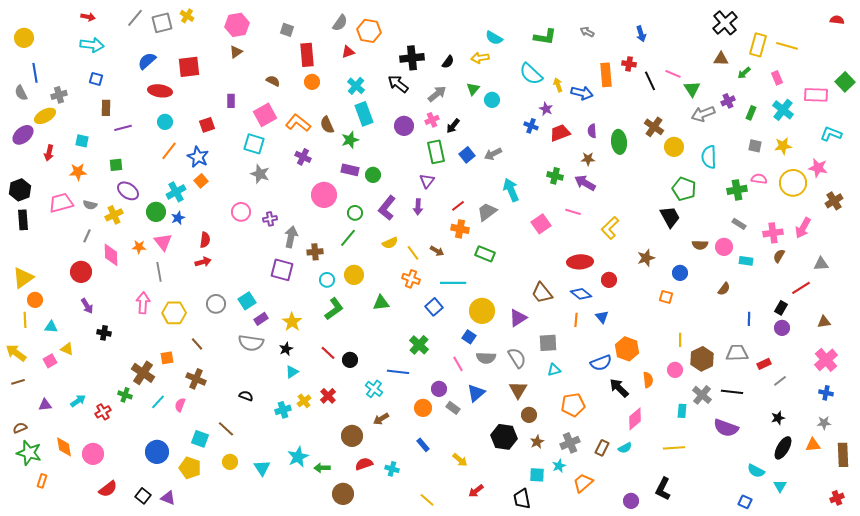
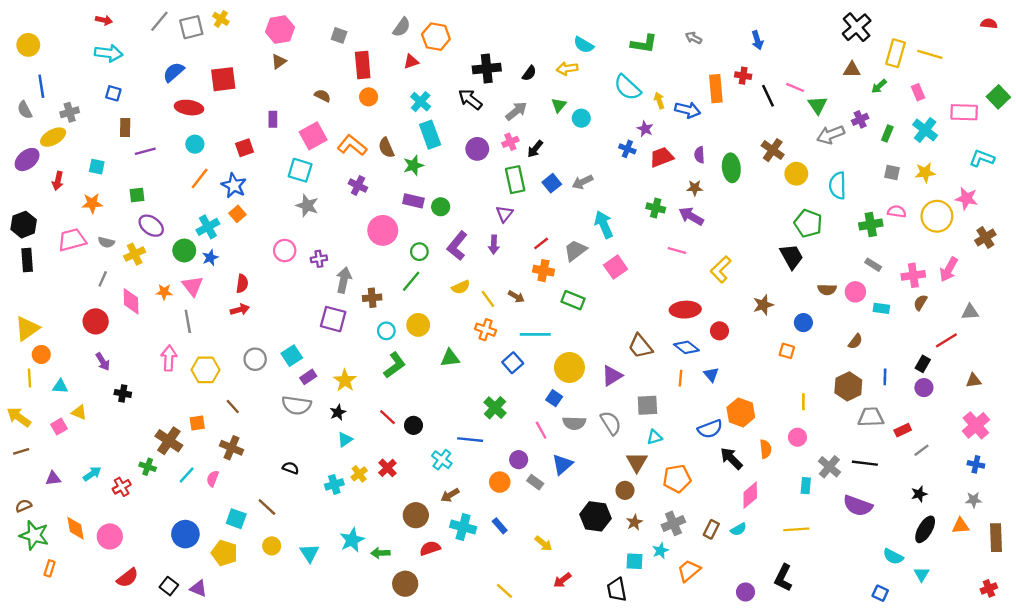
pink square: (541, 224) -> (616, 267), moved
brown hexagon: (702, 359) -> (848, 386), moved
brown triangle: (518, 390) -> (637, 462), moved
cyan cross: (392, 469) -> (463, 527), moved, size x1.5

